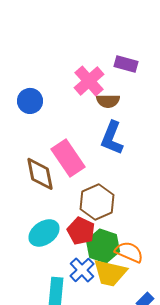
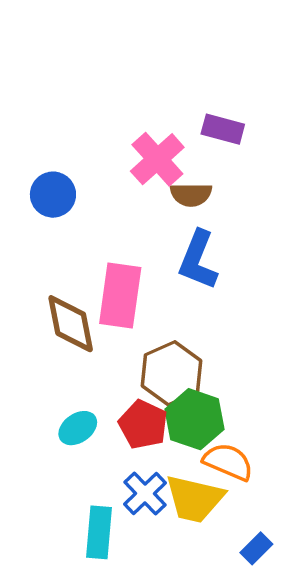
pink rectangle: (68, 158) -> (120, 295), turned 42
cyan ellipse: (44, 233) -> (78, 428), size x0.7
green hexagon: (103, 246) -> (194, 419), moved

